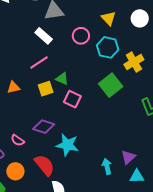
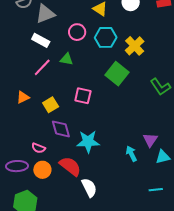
green triangle: (62, 79) -> (67, 59), moved
yellow square: (46, 89) -> (51, 105), moved
purple diamond: (44, 127) -> (61, 129), turned 70
orange circle: (15, 171) -> (42, 170), moved

